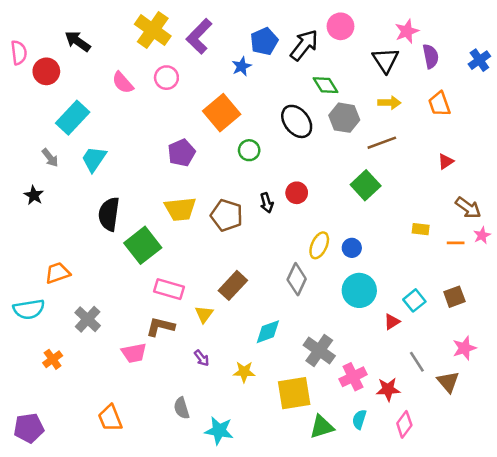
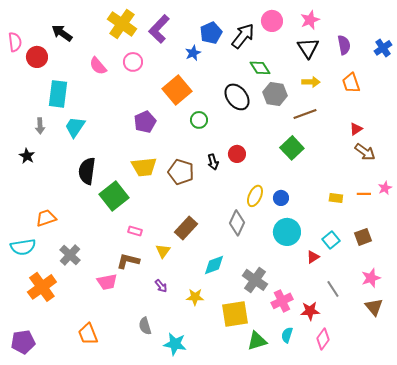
pink star: (407, 31) -> (310, 20), moved
cyan rectangle: (73, 118) -> (58, 94), turned -36
gray arrow: (50, 158) -> (40, 126), turned 35
brown arrow: (468, 208) -> (365, 152), moved
yellow rectangle: (421, 229) -> (336, 198), moved
pink rectangle: (169, 289) -> (135, 231), size x0.6
orange cross: (53, 359) -> (42, 287), size x1.8
brown triangle: (448, 382) -> (374, 307), moved

